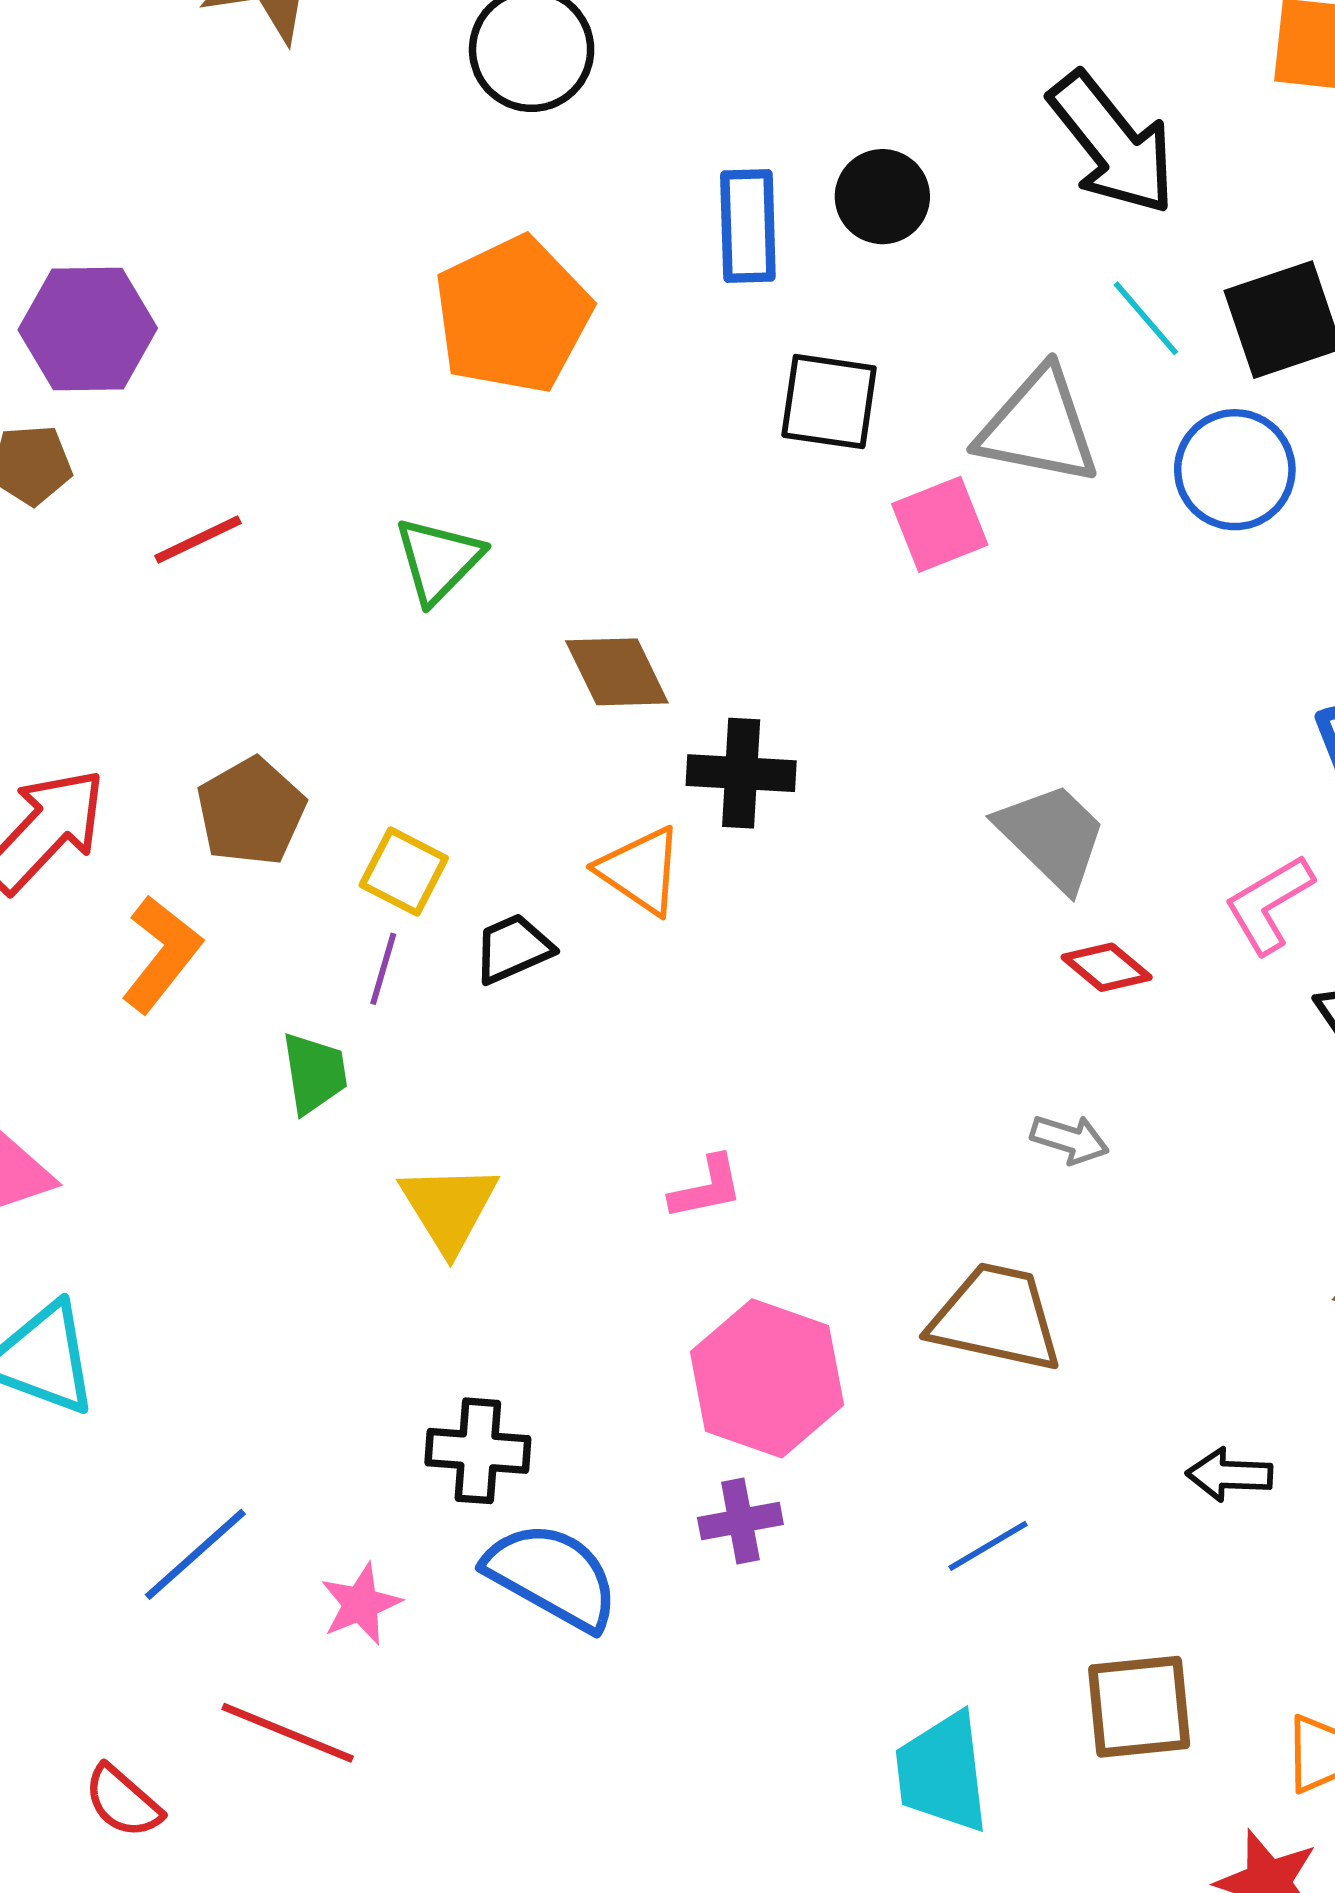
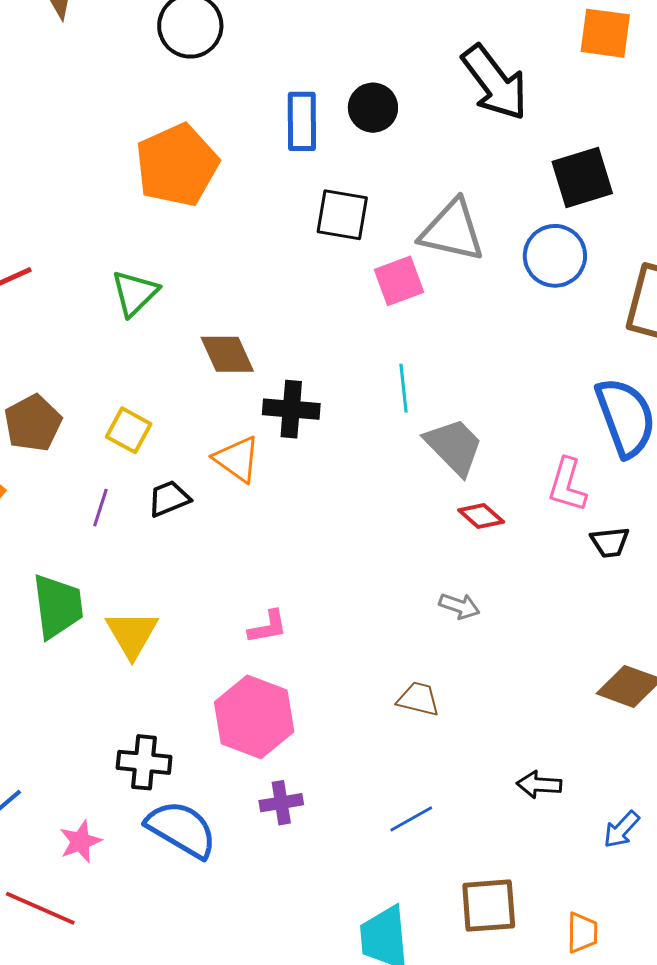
cyan line: (1146, 318) -> (403, 388), moved, turned 33
yellow square: (404, 872) -> (129, 430), moved
pink L-shape: (1269, 904) -> (567, 485), turned -44
green trapezoid: (314, 1073) -> (58, 606), moved, size x1.5
brown trapezoid: (996, 1318) -> (418, 699), size x0.6
pink hexagon: (767, 1378) -> (254, 717), moved

